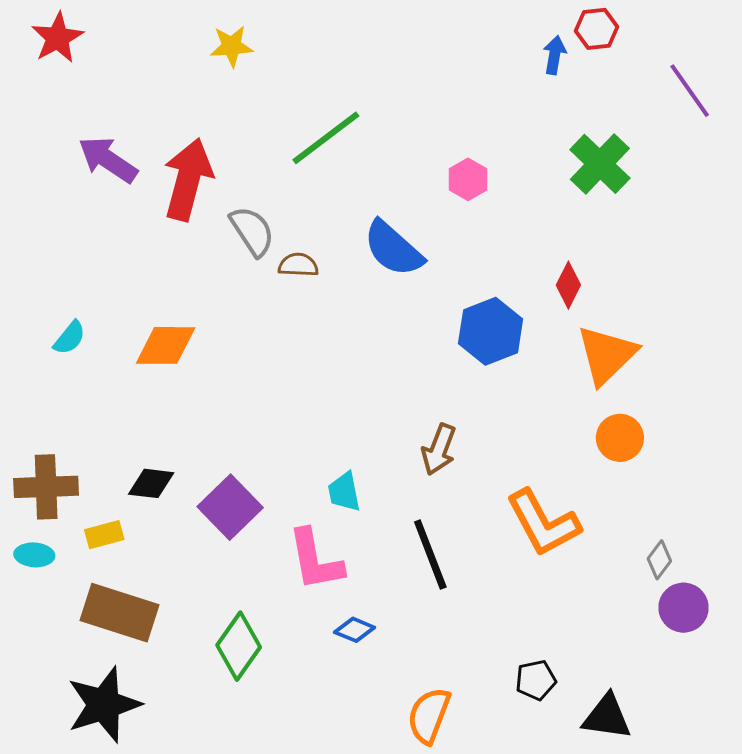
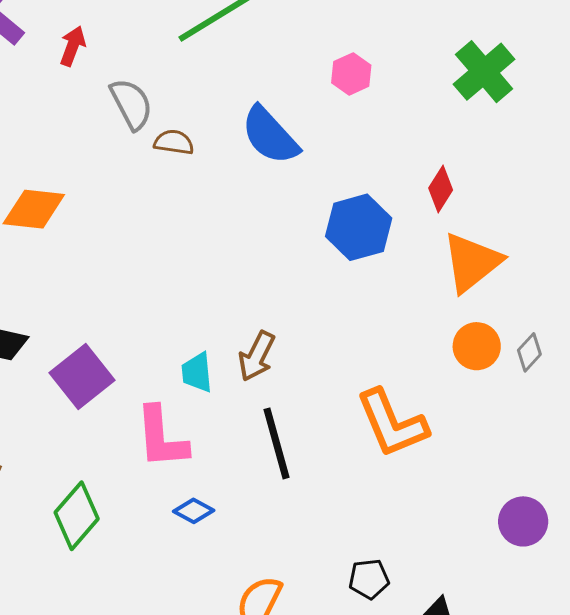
red arrow: (188, 179) -> (73, 46), size x0.5
brown arrow: (439, 449) -> (257, 356), moved
gray diamond: (659, 560) -> (529, 352), moved

